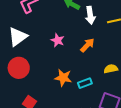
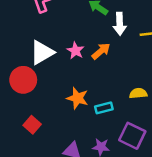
white triangle: (18, 37) -> (42, 52), moved
orange arrow: (87, 45) -> (101, 51), moved

